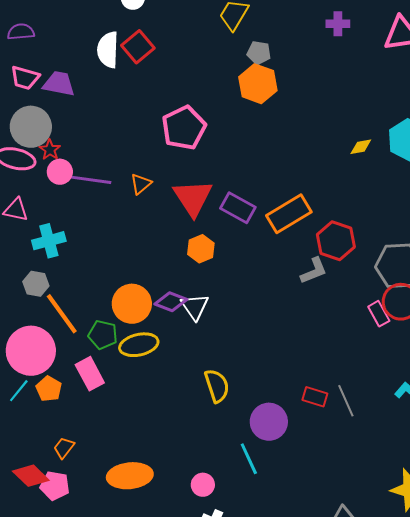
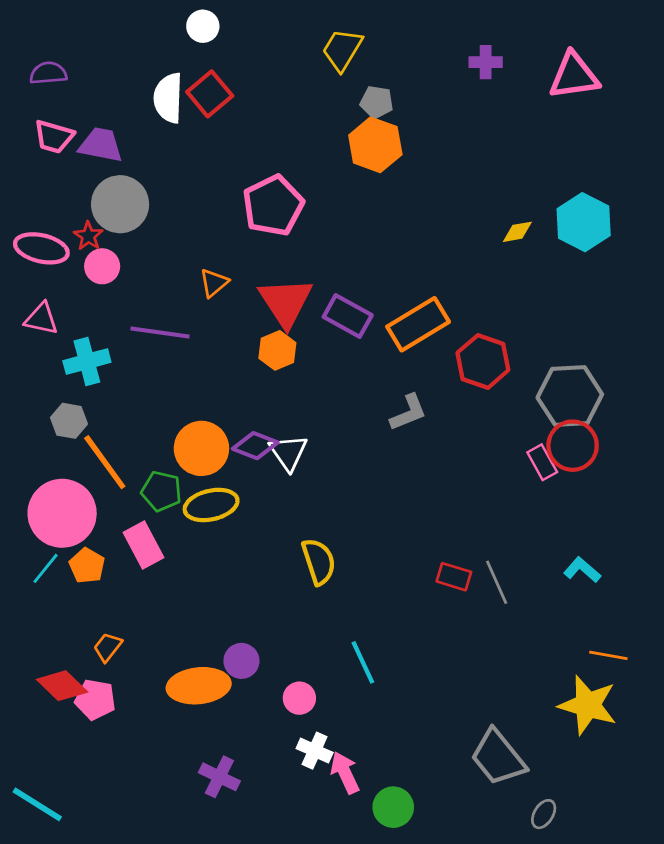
gray circle: (31, 127) -> (120, 204), moved
purple line: (90, 180) -> (160, 333), moved
orange hexagon: (201, 249) -> (277, 350), moved
gray L-shape: (314, 271) -> (408, 413), moved
purple circle: (269, 422) -> (241, 661), moved, size x0.7

